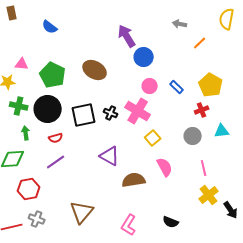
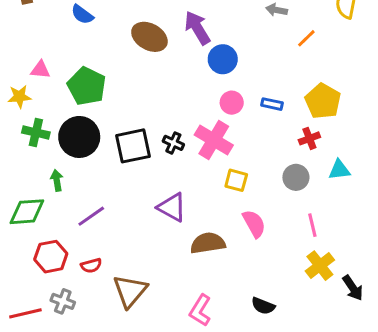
brown ellipse: (95, 70) -> (149, 37), moved
blue rectangle: (177, 87) -> (272, 104), turned -32
green arrow: (26, 133) -> (57, 180), moved
red semicircle: (56, 138) -> (91, 266), moved
yellow square: (153, 138) -> (236, 180), turned -35

